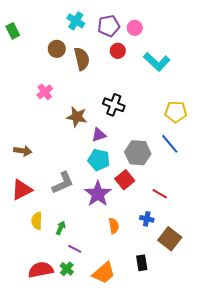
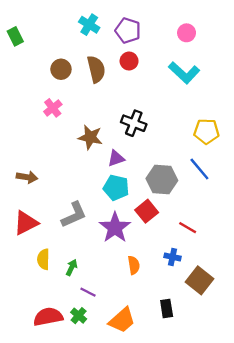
purple pentagon: (109, 26) -> (128, 31), turned 30
pink circle: (135, 28) -> (187, 33), moved
brown circle: (57, 49) -> (61, 69), moved
red circle: (118, 51) -> (129, 61), moved

